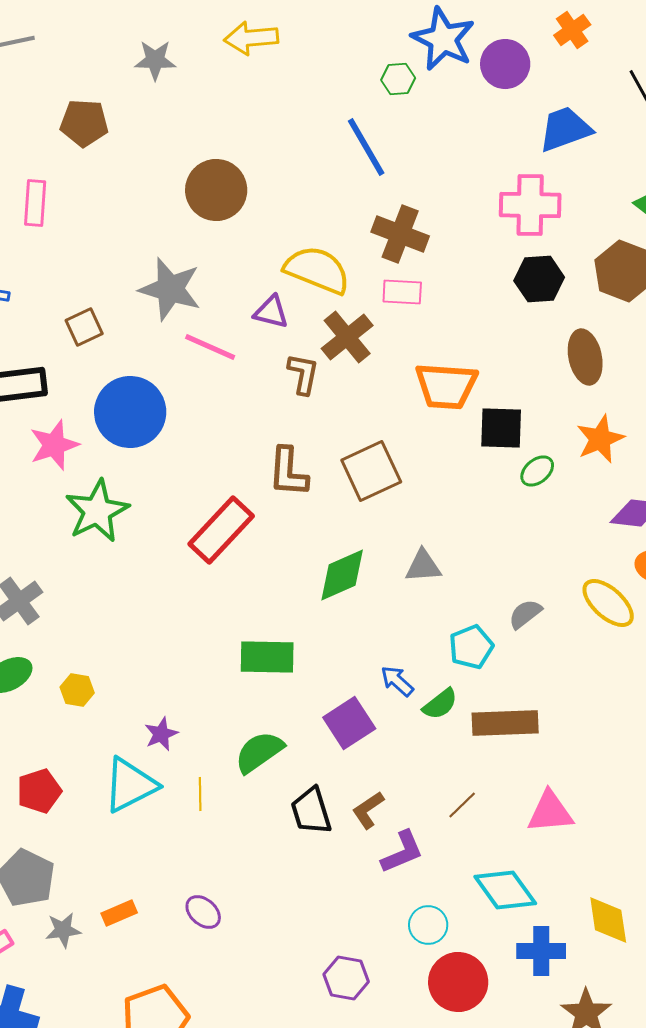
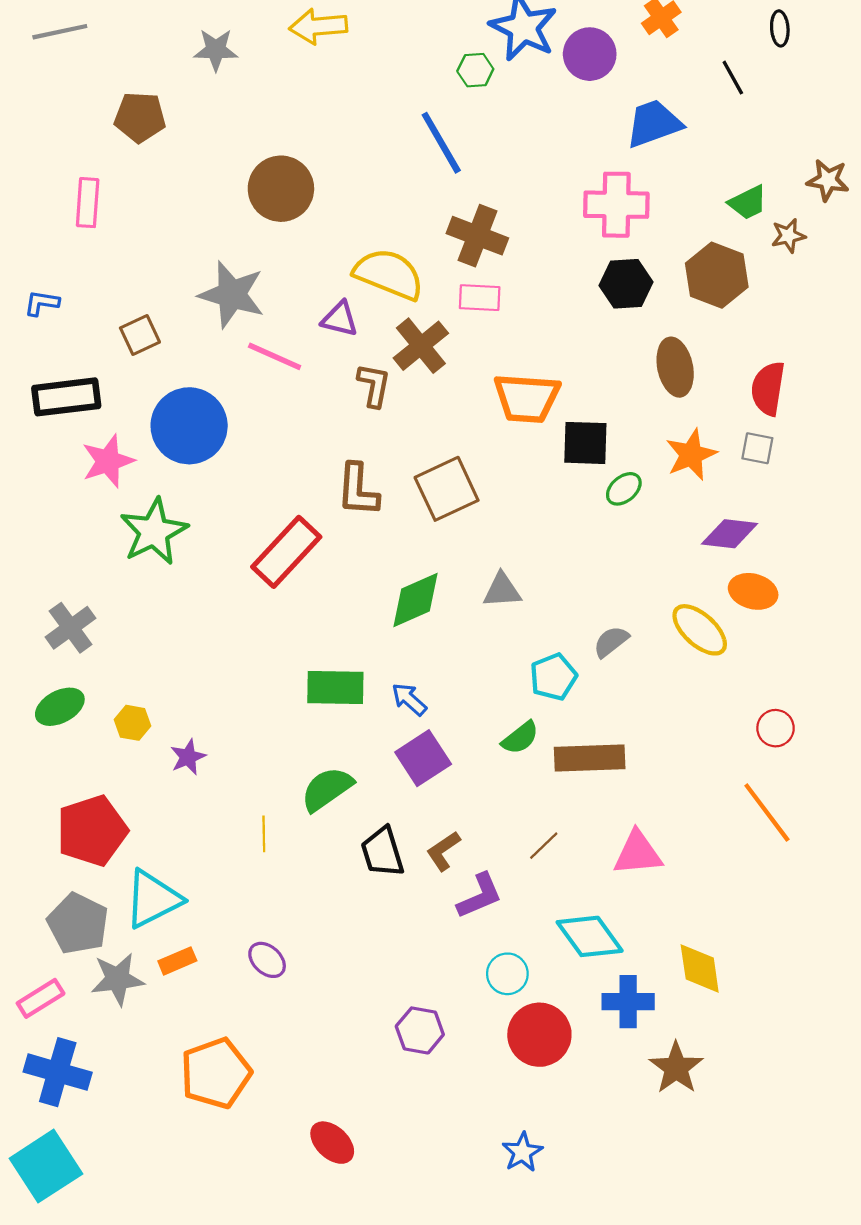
blue arrow: (397, 681) -> (409, 699), moved
purple star: (161, 734) -> (188, 757), moved
cyan triangle: (130, 785) -> (153, 899), moved
red pentagon: (39, 791) -> (92, 831), size x1.5
gray star: (63, 930) -> (118, 979), size x1.4

